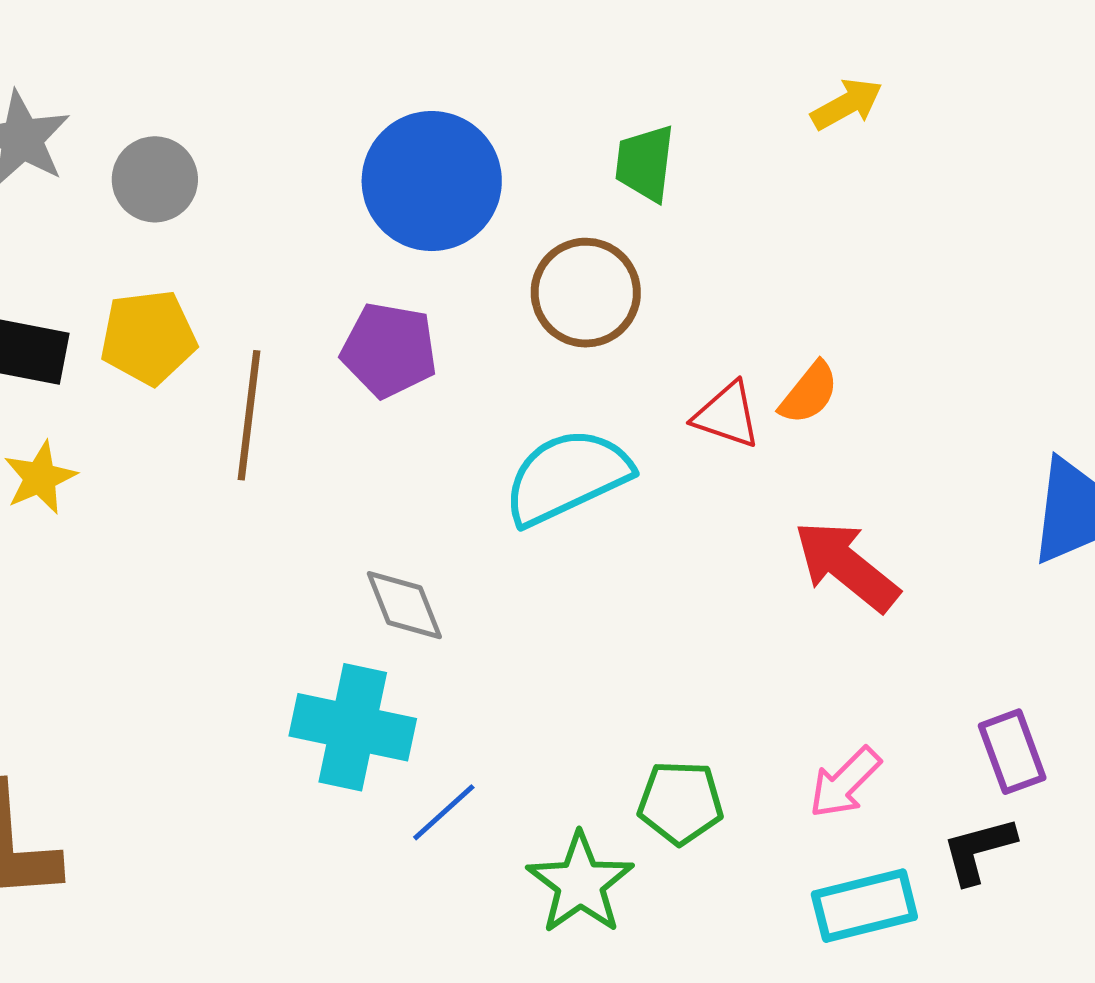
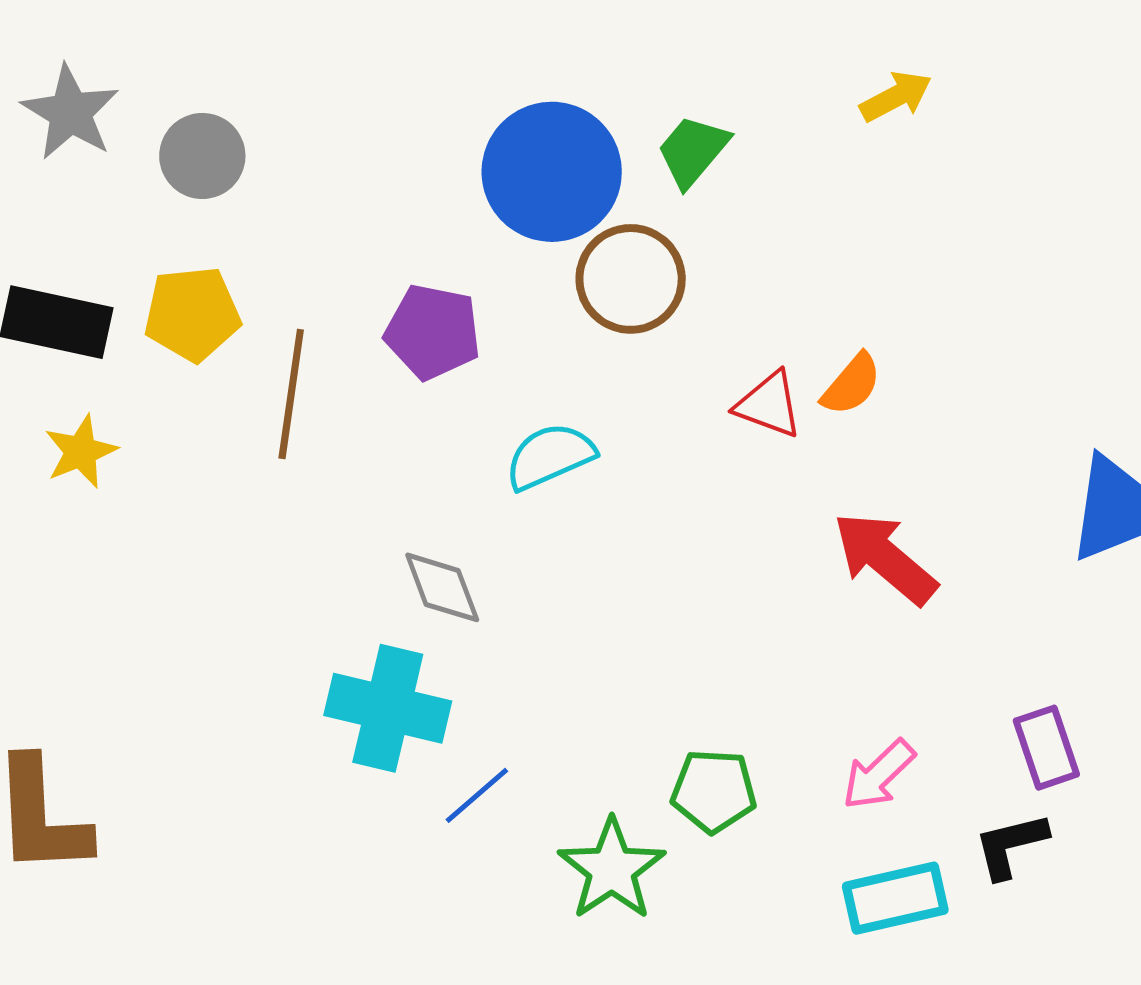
green trapezoid: (645, 163) -> (693, 151), turned 32
blue circle: (432, 181) -> (552, 172), moved
cyan semicircle: (567, 477) -> (550, 456), moved, size x0.7

